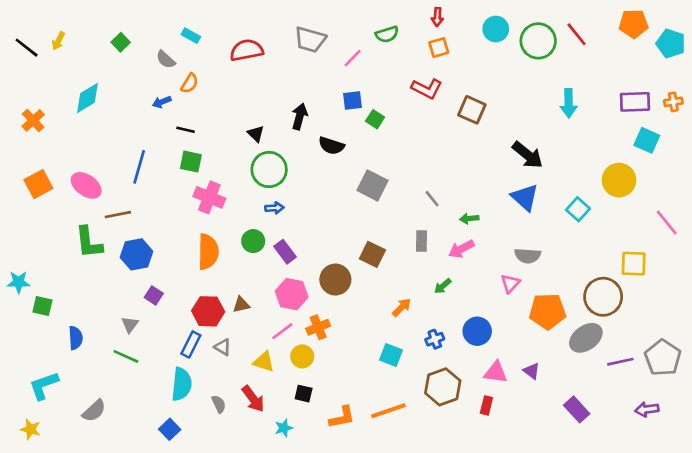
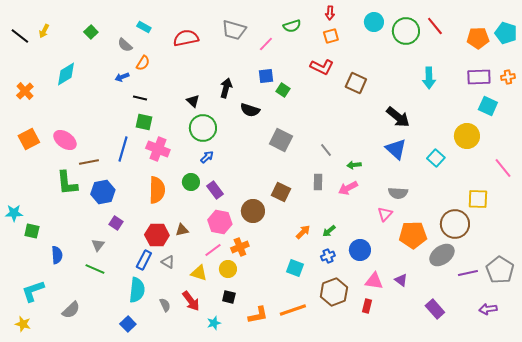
orange pentagon: (634, 24) -> (478, 38), moved
blue line: (139, 167) -> (123, 149), moved
blue arrow: (274, 208) -> (207, 157), turned -40
green arrow: (443, 286) -> (329, 231), moved

